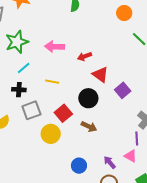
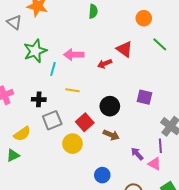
cyan line: (24, 68) -> (53, 69), moved, turned -32
red triangle: (100, 75) -> (124, 49), moved
purple square: (123, 90) -> (144, 97), turned -35
purple arrow: (110, 162) -> (137, 154), moved

